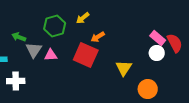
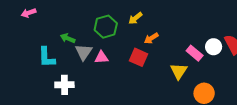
pink rectangle: (158, 38) -> (195, 53), moved
white circle: (157, 53) -> (214, 47), moved
red square: (86, 55) -> (139, 57), size x0.7

